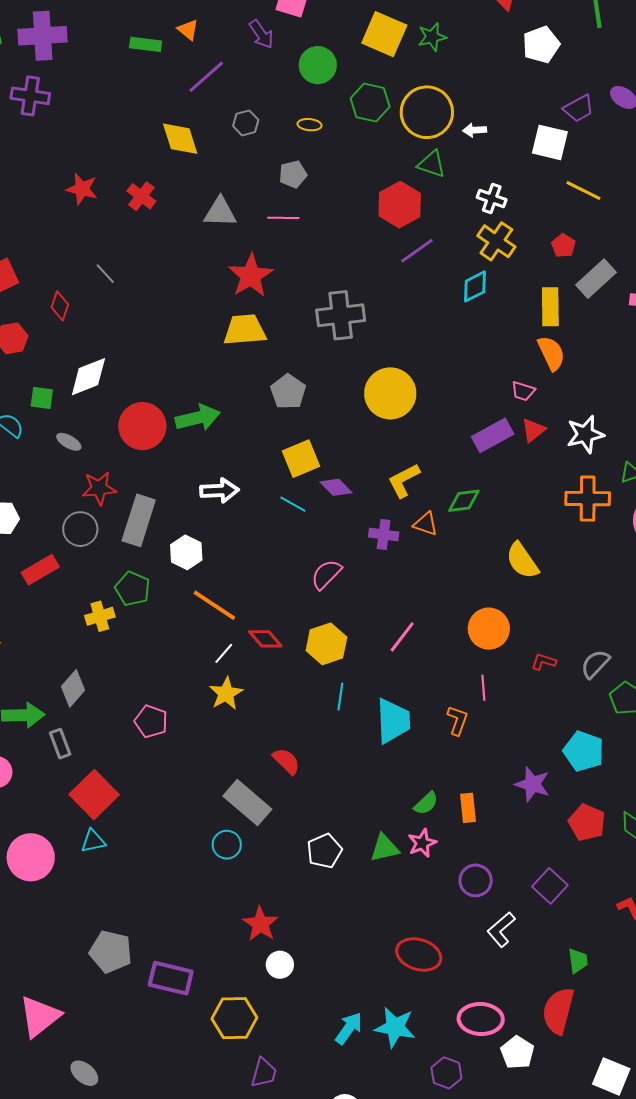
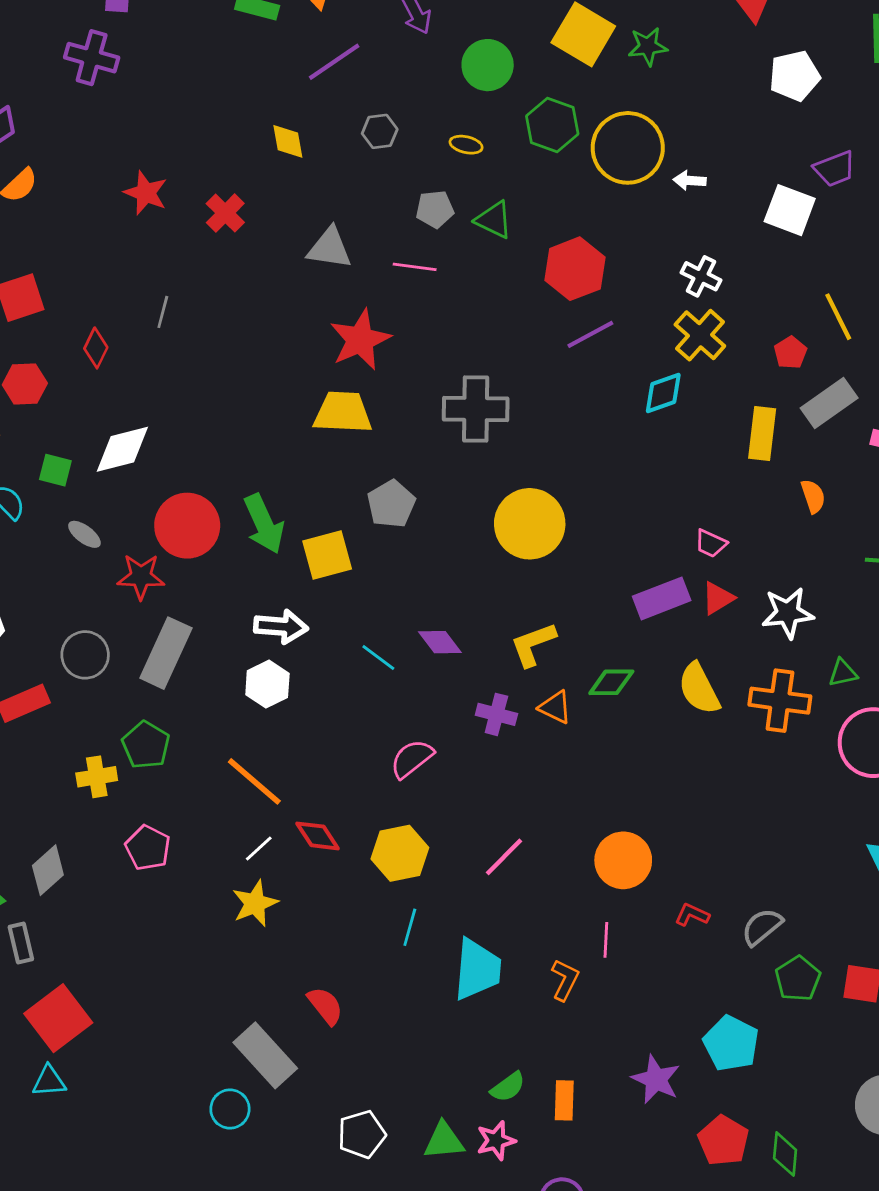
yellow diamond: (180, 139) -> (288, 141), size x0.7
green triangle: (432, 164) -> (494, 220), moved
yellow line: (583, 190) -> (838, 317), moved, turned 30
gray line: (105, 274) -> (163, 312), turned 50
orange semicircle: (551, 353) -> (813, 496), moved, size x0.7
green arrow: (198, 418) -> (264, 524), turned 72
yellow square: (301, 459) -> (327, 555), moved
red star: (99, 488) -> (141, 577), moved
white hexagon: (186, 552) -> (267, 684), moved
yellow semicircle: (522, 561) -> (699, 689), moved
pink pentagon: (151, 721) -> (148, 848), moved

